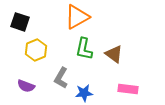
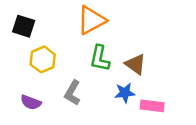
blue star: (84, 93) -> (125, 93), moved

